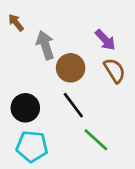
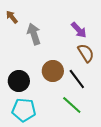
brown circle: (71, 68) -> (53, 71), moved
black line: (73, 105) -> (77, 79), moved

